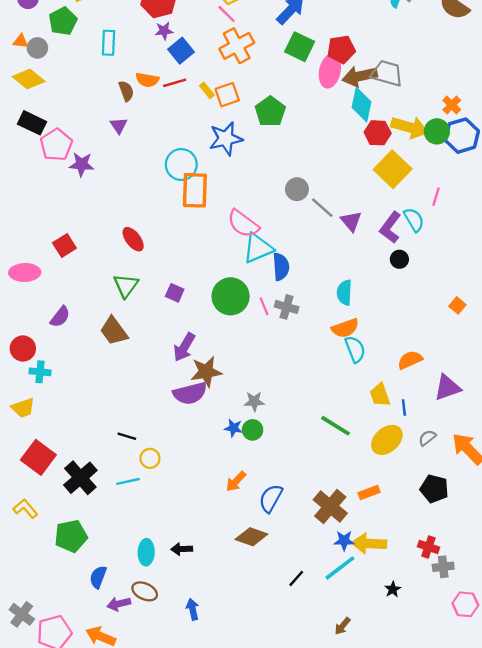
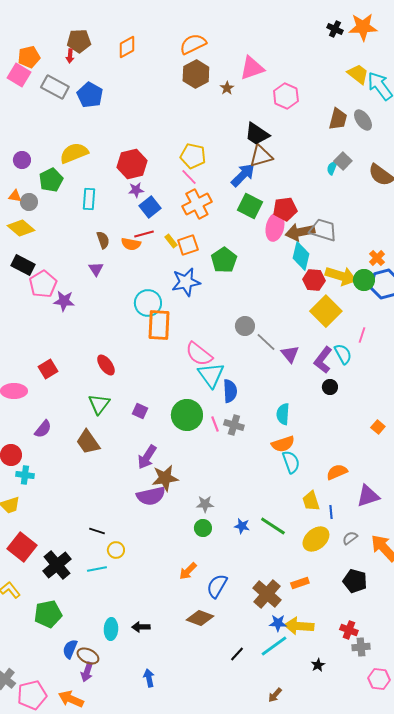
orange semicircle: (147, 80) -> (131, 244), moved
cyan triangle: (258, 248) -> (211, 375), turned -44
blue star: (234, 428) -> (242, 526), moved
brown ellipse: (145, 591) -> (88, 656), moved
purple arrow: (119, 604) -> (87, 672), turned -60

